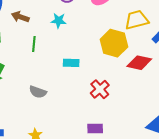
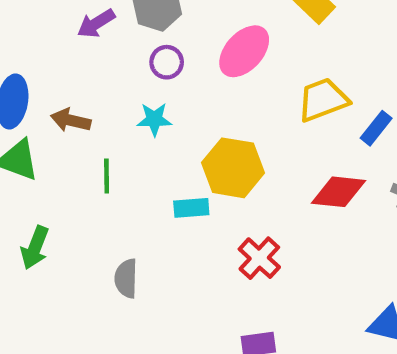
yellow hexagon: (114, 43) -> (233, 168), moved
gray semicircle: (38, 92) -> (126, 278), turned 78

